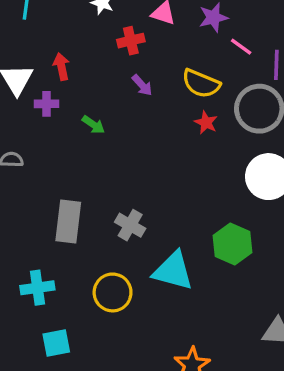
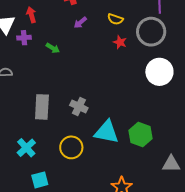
yellow semicircle: (201, 84) -> (115, 19), size x0.7
purple arrow: (142, 85) -> (80, 23), turned 96
green hexagon: (233, 244) -> (141, 135), moved
cyan cross: (37, 288) -> (26, 148), turned -30

